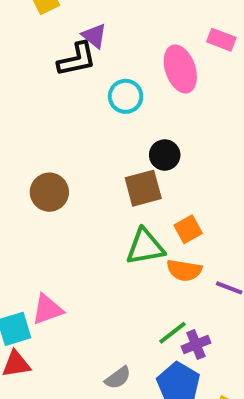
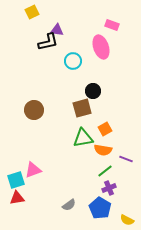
purple triangle: (94, 36) -> (57, 30), turned -32
pink rectangle: (221, 40) -> (112, 25), moved
green line: (172, 333) -> (105, 171), moved

